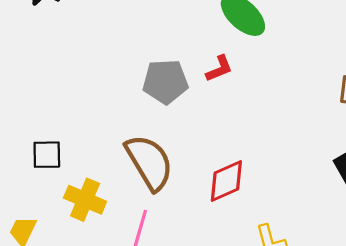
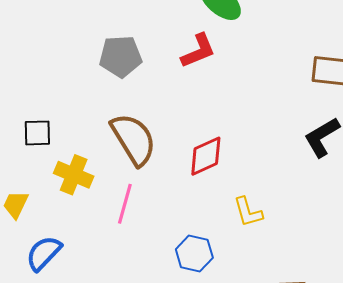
red L-shape: (219, 69) -> (198, 51), size x1.4
gray pentagon: (165, 82) -> (121, 56), moved

